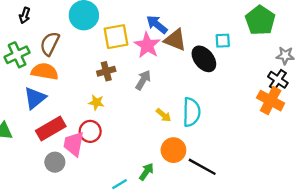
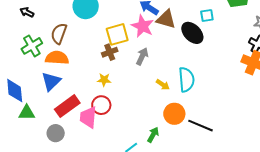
black arrow: (25, 15) -> (27, 12), moved, turned 104
yellow square: (116, 37) -> (117, 34), moved
gray circle: (55, 162) -> (56, 133), moved

